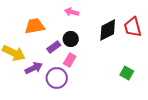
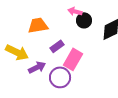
black circle: (71, 39) -> (84, 20), moved
pink rectangle: (70, 60) -> (73, 59), size x1.5

